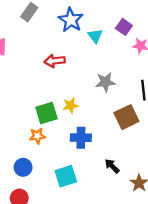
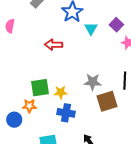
gray star: (105, 82) -> (93, 82), moved
yellow star: (71, 106) -> (61, 92), moved
blue circle: (23, 167) -> (14, 120), moved

